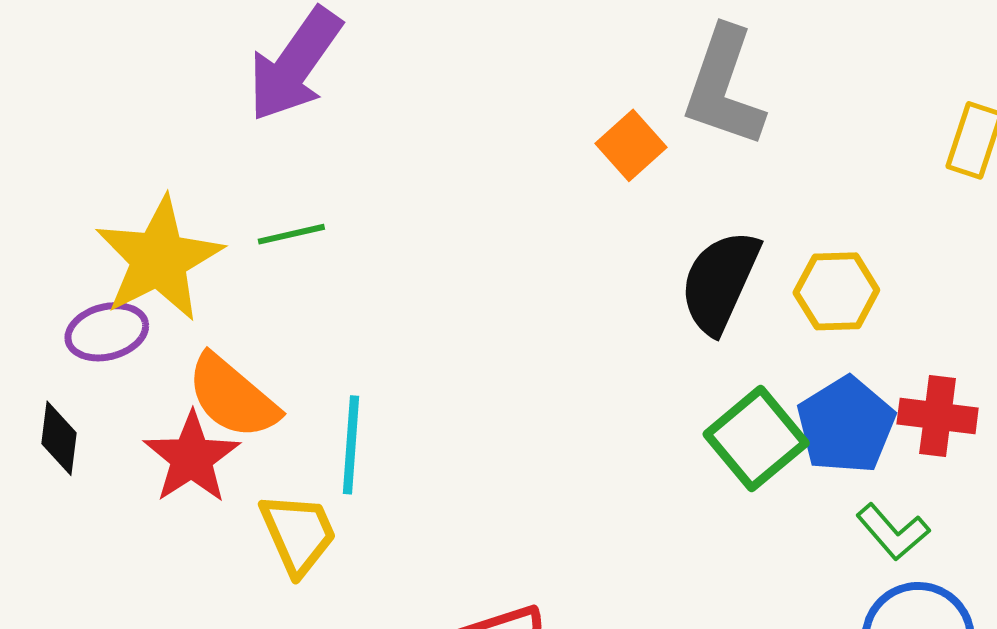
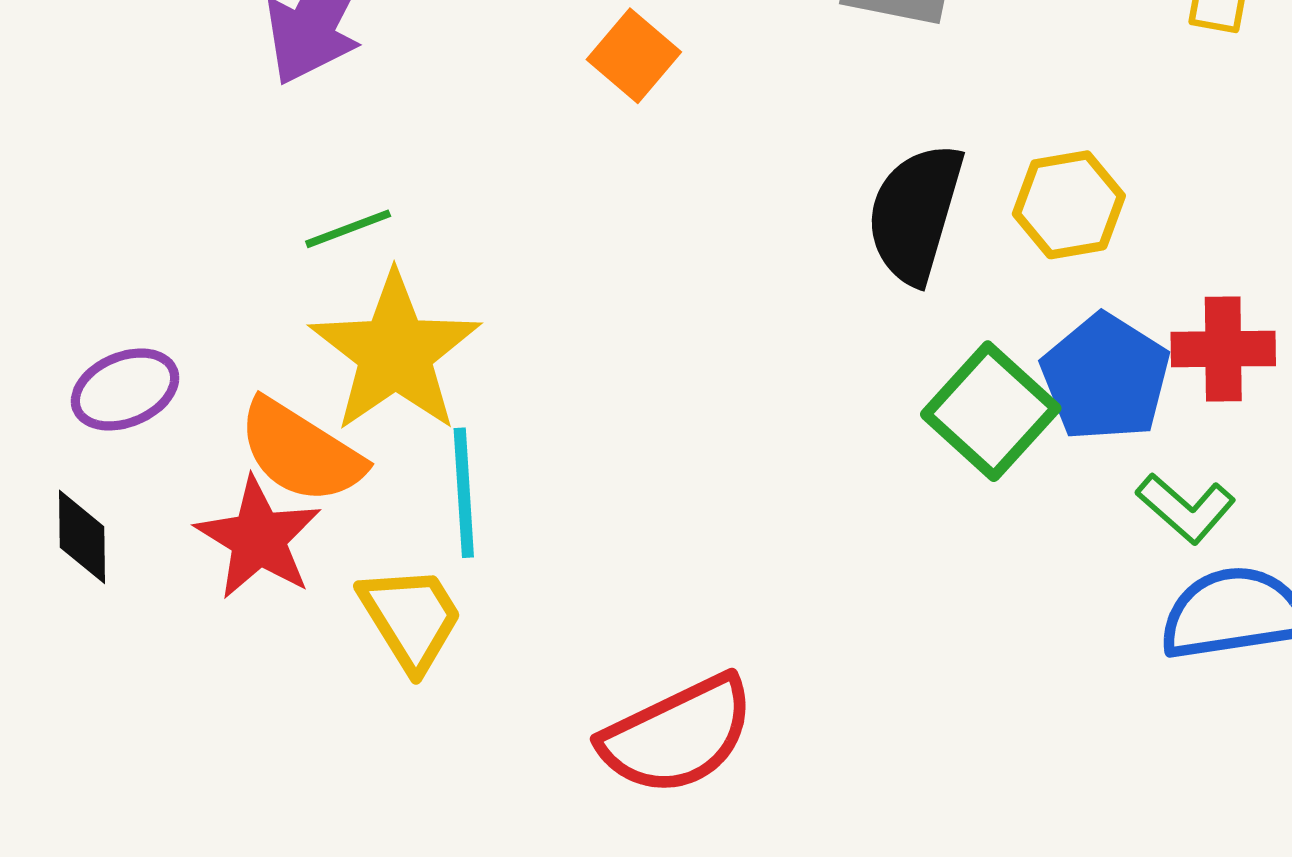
orange square: (631, 145) -> (634, 56), moved
yellow star: (159, 259) -> (395, 353), moved

